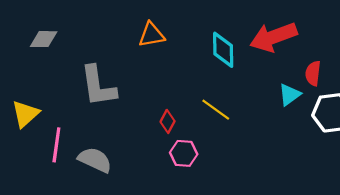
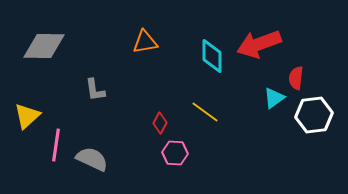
gray diamond: (44, 39) -> (44, 46), size x1.6
gray L-shape: (98, 86) -> (95, 90), size x0.6

